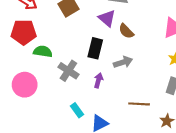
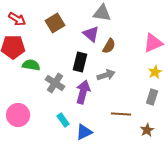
brown semicircle: (126, 31) -> (109, 46), turned -105
purple arrow: (98, 80) -> (83, 92), size x1.6
pink circle: (25, 85) -> (18, 115), moved

